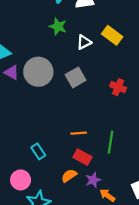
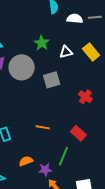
green star: (58, 26) -> (42, 43), moved
green line: (111, 142) -> (63, 156), moved
red rectangle: (82, 157) -> (78, 133), moved

